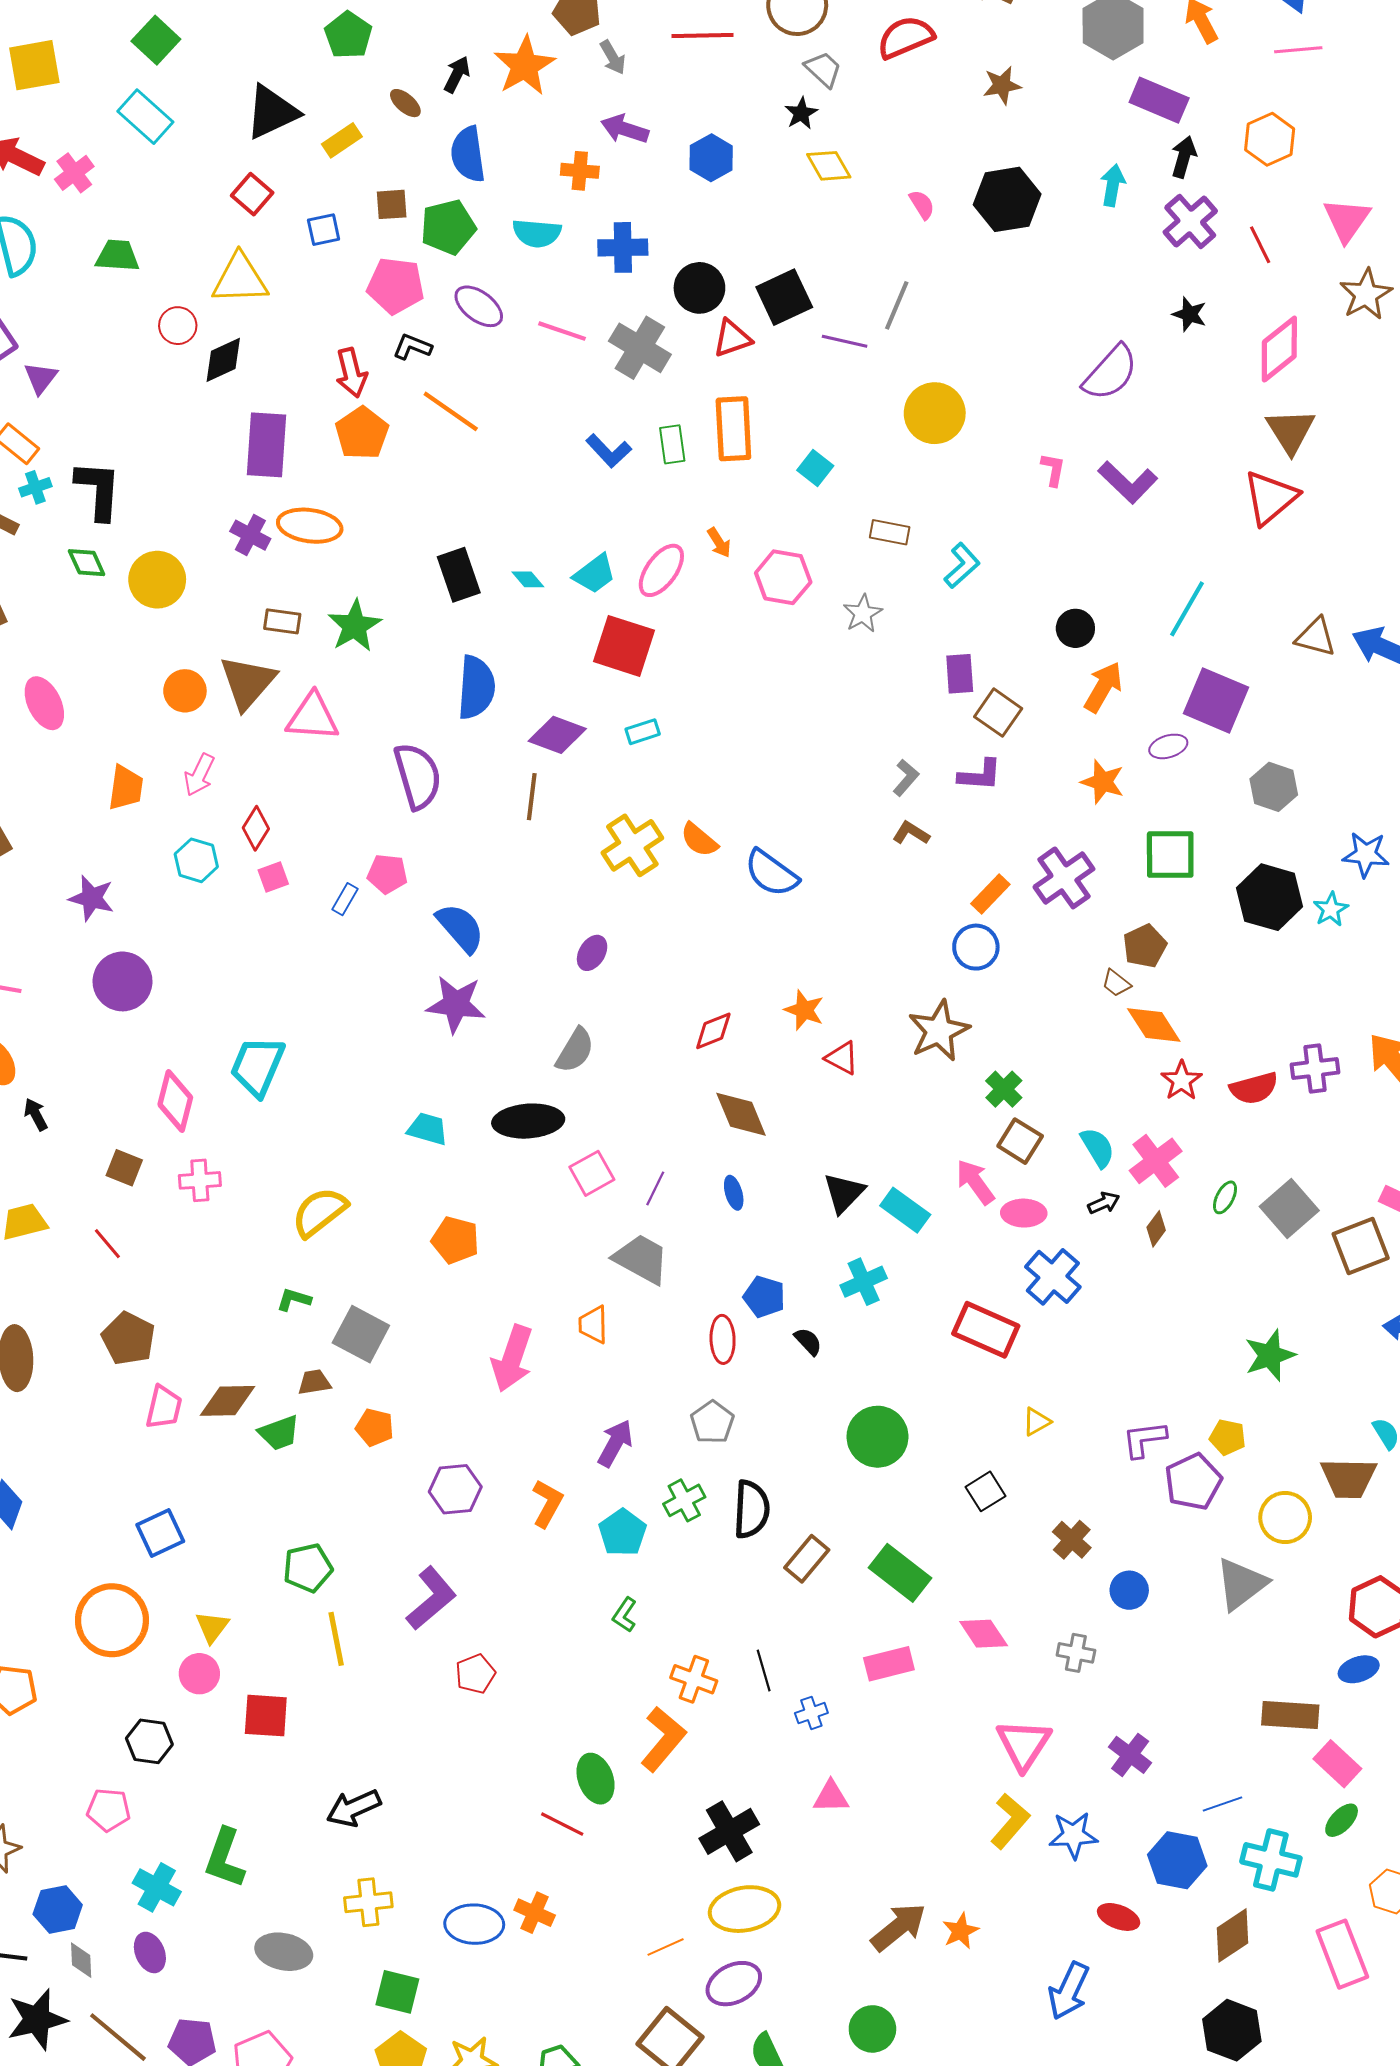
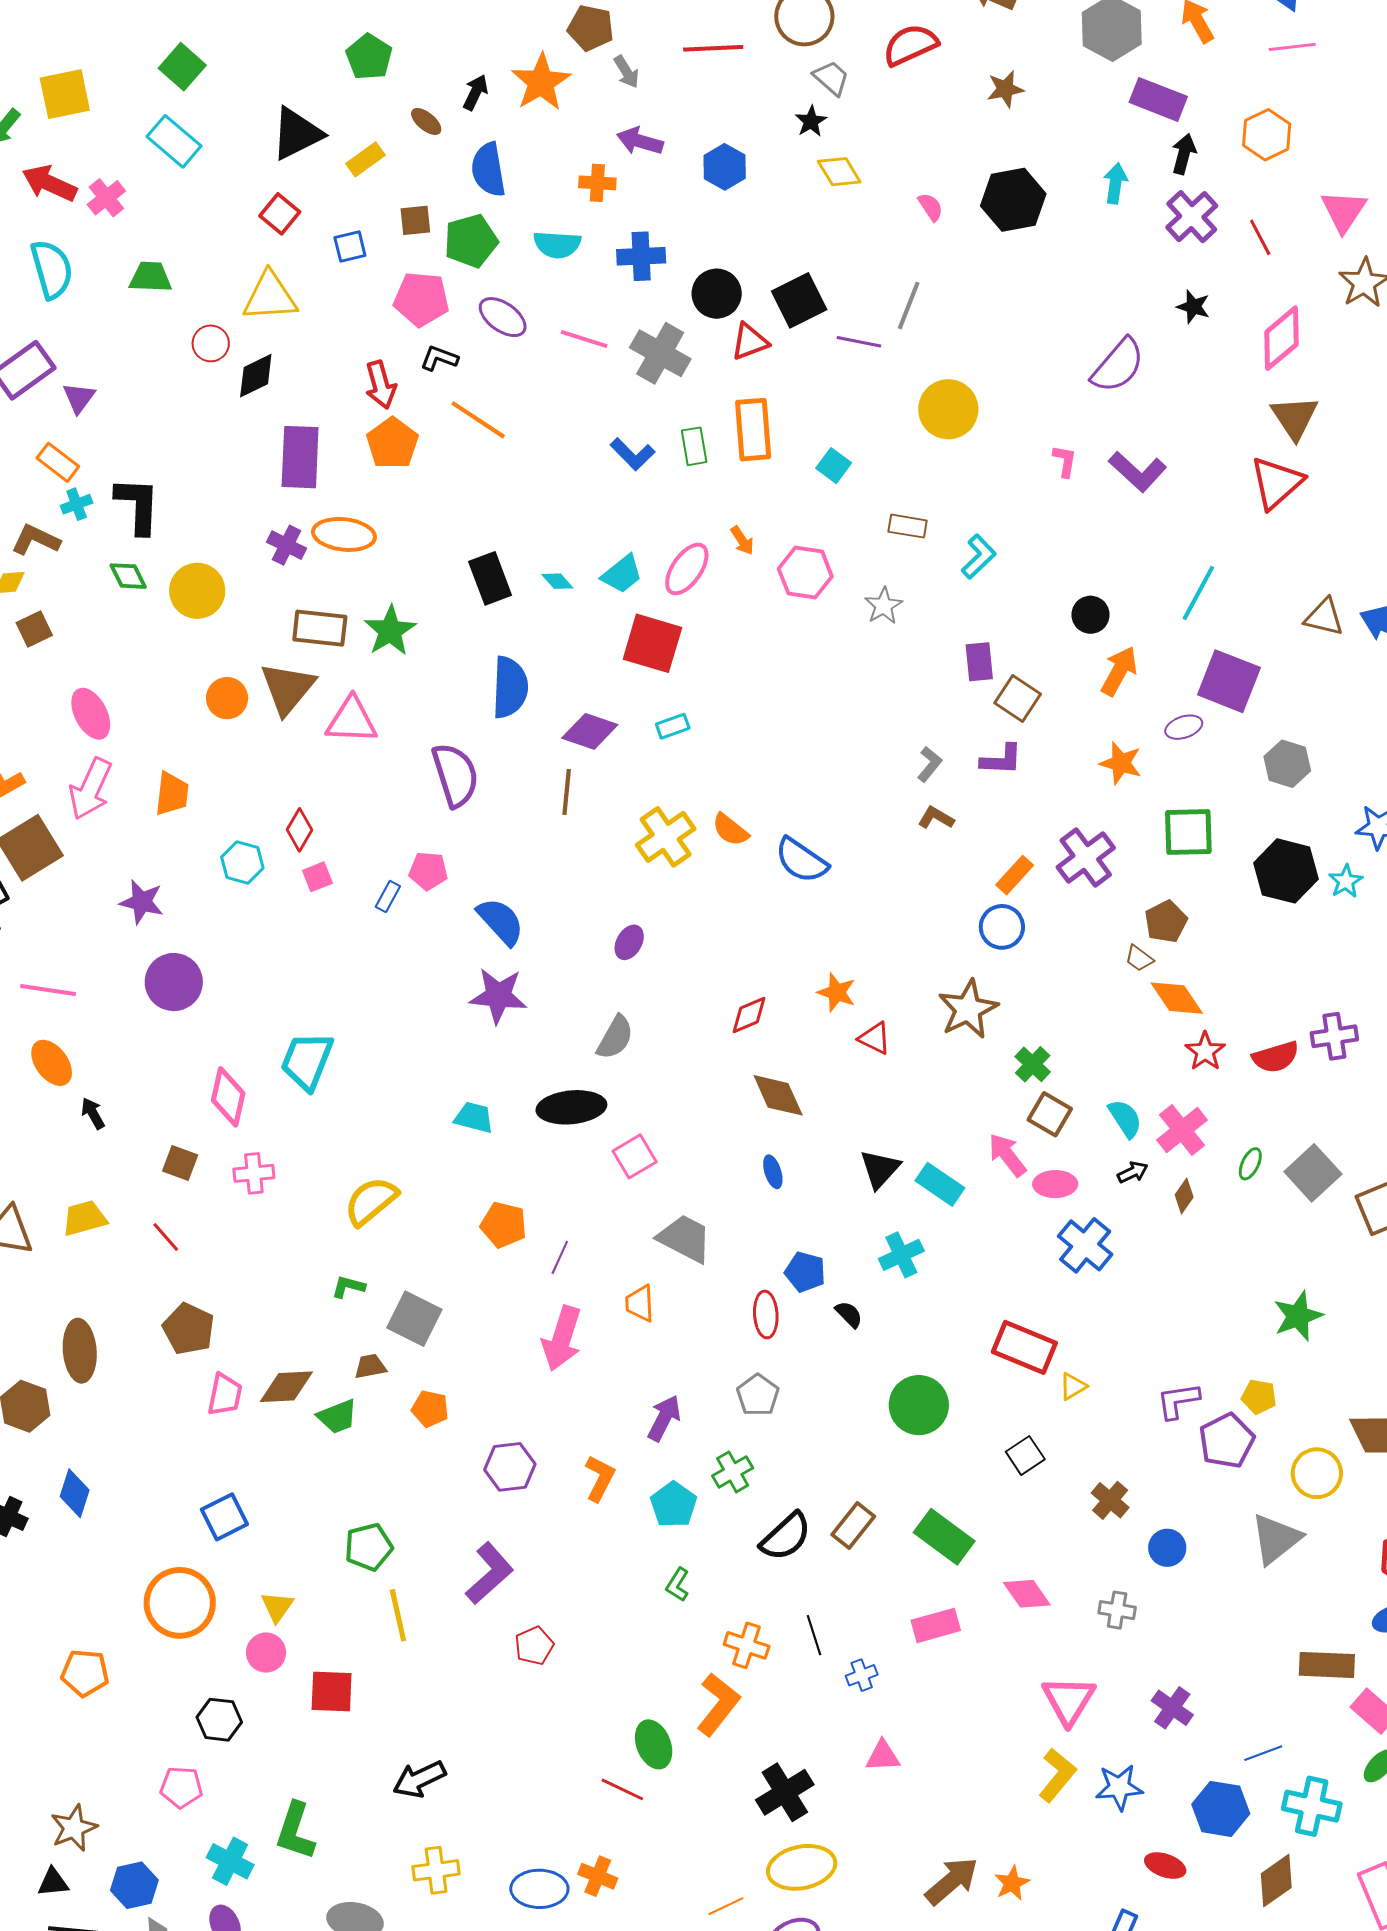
brown rectangle: (282, 621) -> (320, 628), size x1.5
pink arrow: (199, 775) -> (90, 789), moved, size x1.5
purple line: (655, 1188) -> (560, 1257), moved
red rectangle: (986, 1330) -> (1024, 1347), moved
black semicircle: (751, 1509) -> (786, 1537), moved, turned 46

